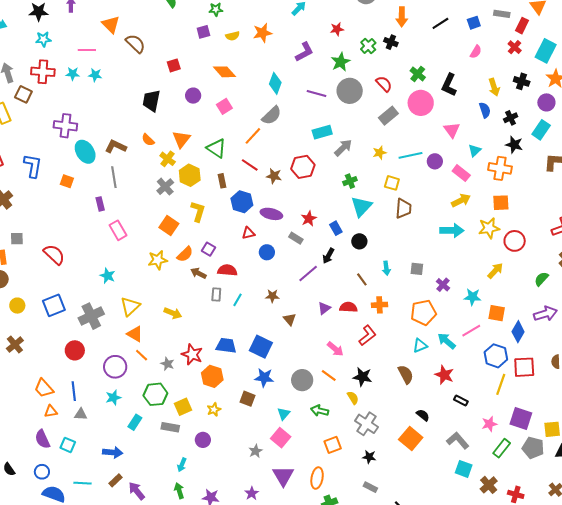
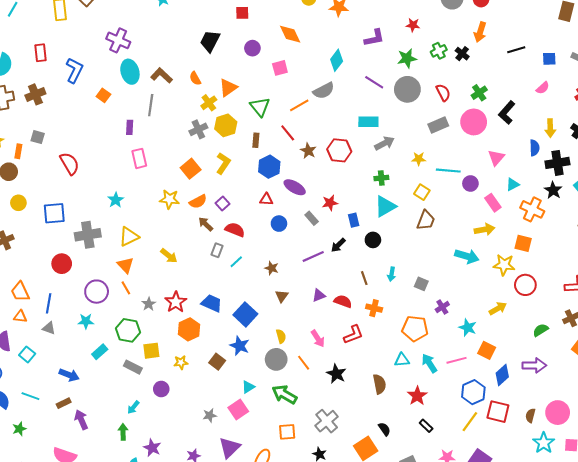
black cross: (511, 118) -> (557, 163), size x1.6
yellow semicircle: (353, 398) -> (281, 336), moved
green arrow: (320, 411) -> (284, 394), size x1.4

